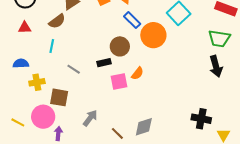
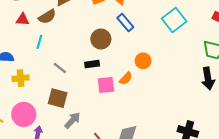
red triangle: (25, 28) -> (23, 19), moved
orange circle: (153, 35) -> (143, 61), moved, size x0.6
brown circle: (120, 46) -> (101, 39), moved
brown square: (59, 97) -> (58, 98), moved

